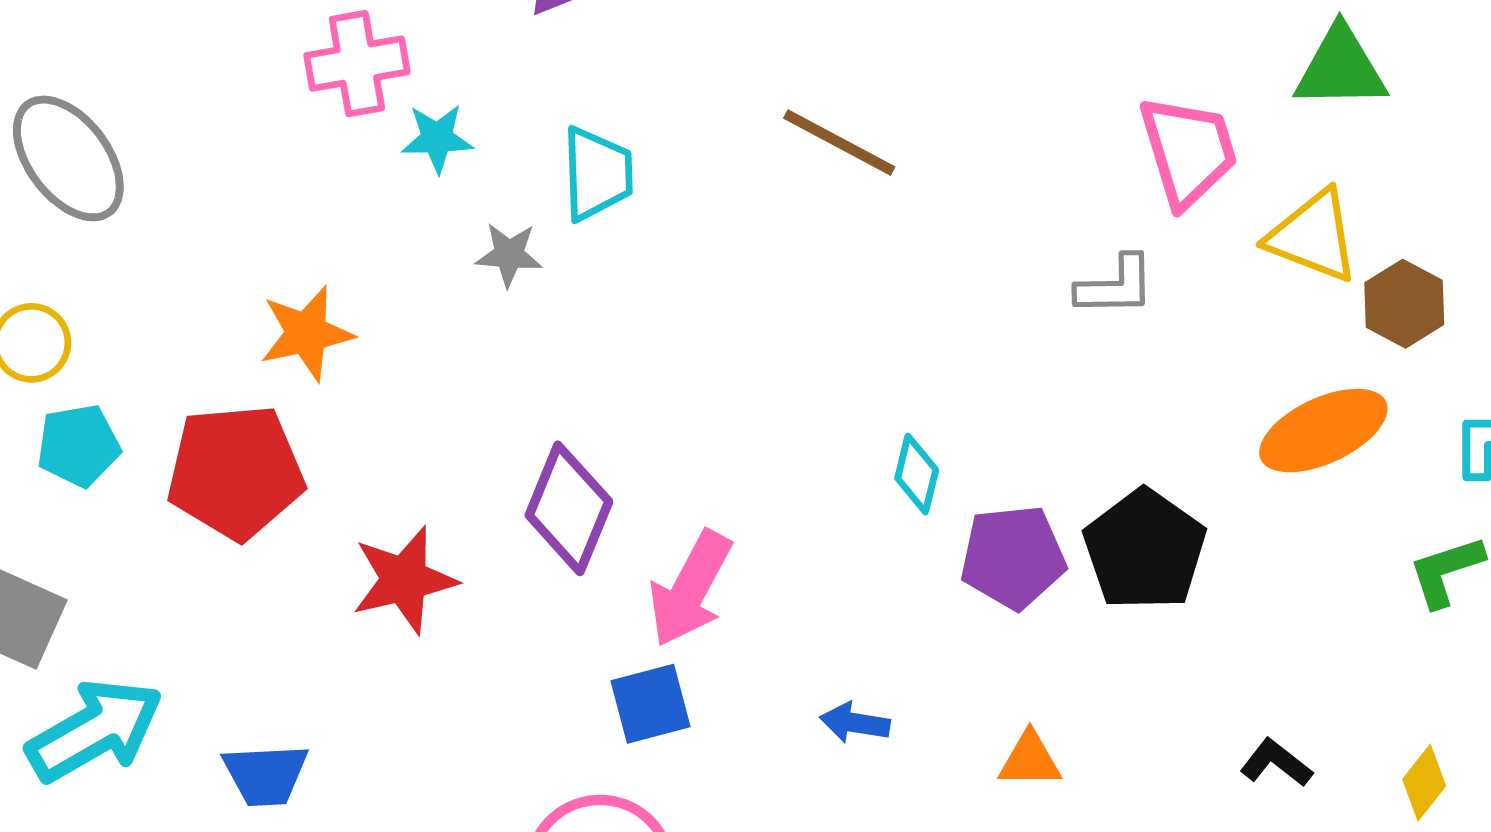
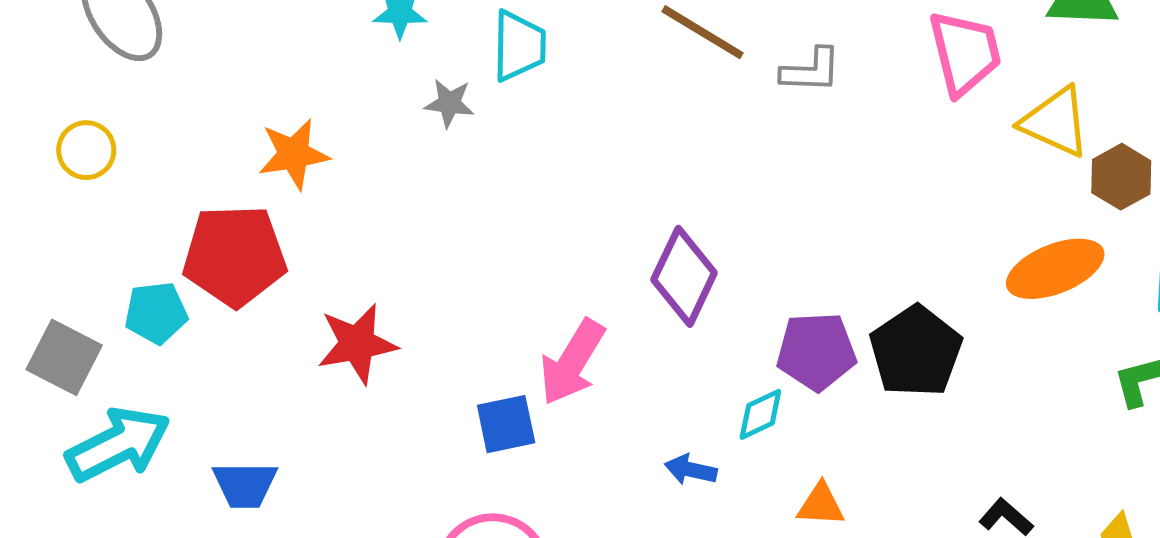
gray L-shape: (1115, 286) -> (811, 70), moved
cyan pentagon: (78, 446) -> (156, 313), moved
cyan diamond: (917, 474) -> (760, 414), moved, turned 48
purple diamond: (569, 508) -> (684, 276), moved
blue square: (651, 704) -> (506, 424), moved

